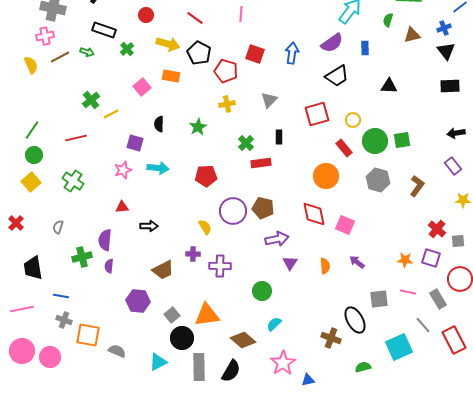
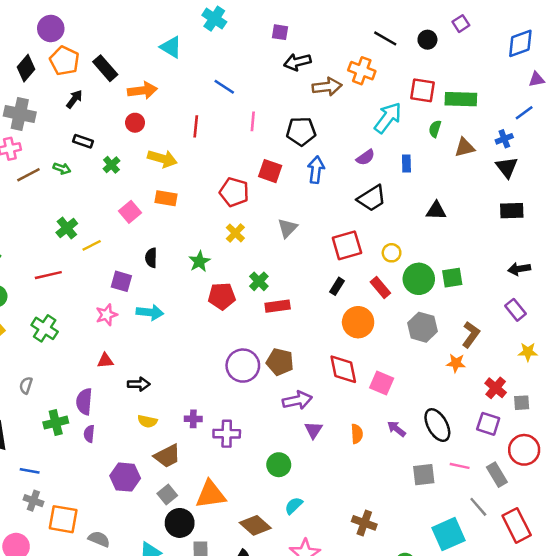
red line: (195, 18) -> (196, 126), turned 60
black rectangle: (104, 30) -> (83, 141), size x0.7
purple semicircle: (332, 43) -> (366, 157), size x0.7
black pentagon: (199, 53) -> (301, 131), moved, turned -30
yellow cross: (227, 104) -> (235, 233), turned -35
black rectangle: (279, 137) -> (337, 286), moved, turned 32
red pentagon: (206, 176) -> (222, 296), moved
yellow semicircle: (205, 227) -> (147, 421), moved, turned 133
orange star: (405, 260) -> (456, 363), moved
brown trapezoid: (163, 270) -> (167, 456), moved
black ellipse: (355, 320) -> (437, 425), moved

